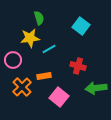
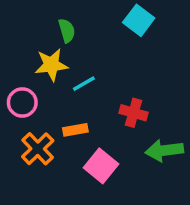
cyan square: (81, 26) -> (139, 20), moved

